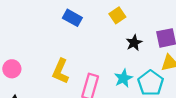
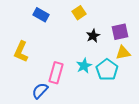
yellow L-shape: (60, 71) -> (21, 52), moved

